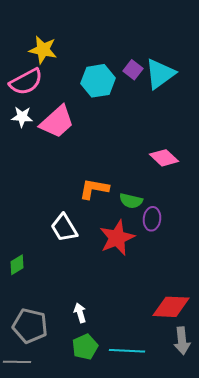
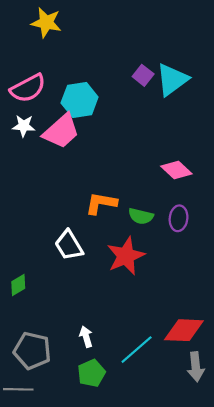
yellow star: (43, 50) -> (46, 23), moved
cyan hexagon: (98, 81) -> (80, 100), moved
purple ellipse: (152, 219) -> (179, 218), moved
cyan line: (127, 351) -> (137, 350), moved, turned -44

